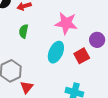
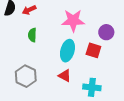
red square: (82, 56) -> (93, 50), turned -35
red triangle: (27, 87) -> (65, 76), moved, turned -32

